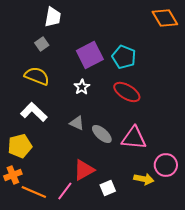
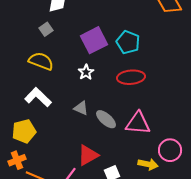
red ellipse: (127, 92) -> (131, 77), turned -36

